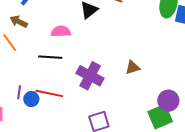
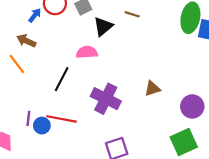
pink semicircle: (61, 31) -> (87, 52), moved
black line: (50, 57) -> (62, 79), turned -65
purple circle: (168, 101) -> (192, 106), moved

